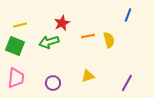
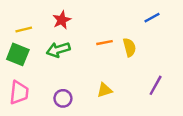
blue line: (128, 15) -> (152, 18), turned 40
red star: (62, 23) -> (62, 20), moved
purple line: (127, 83) -> (156, 85), moved

